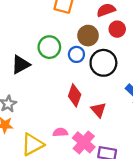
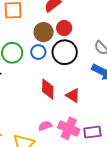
red circle: (117, 29) -> (64, 28), moved

